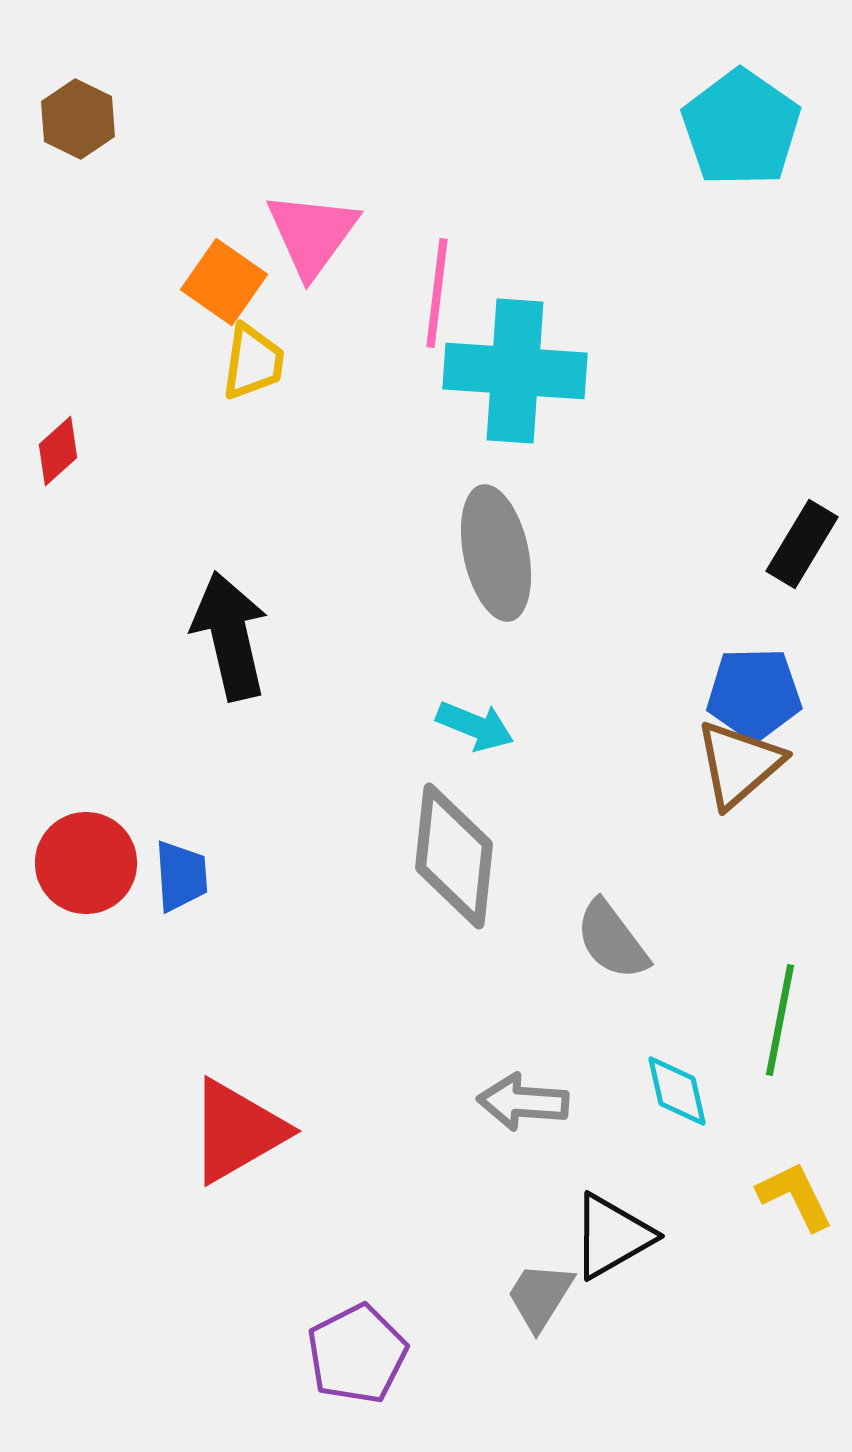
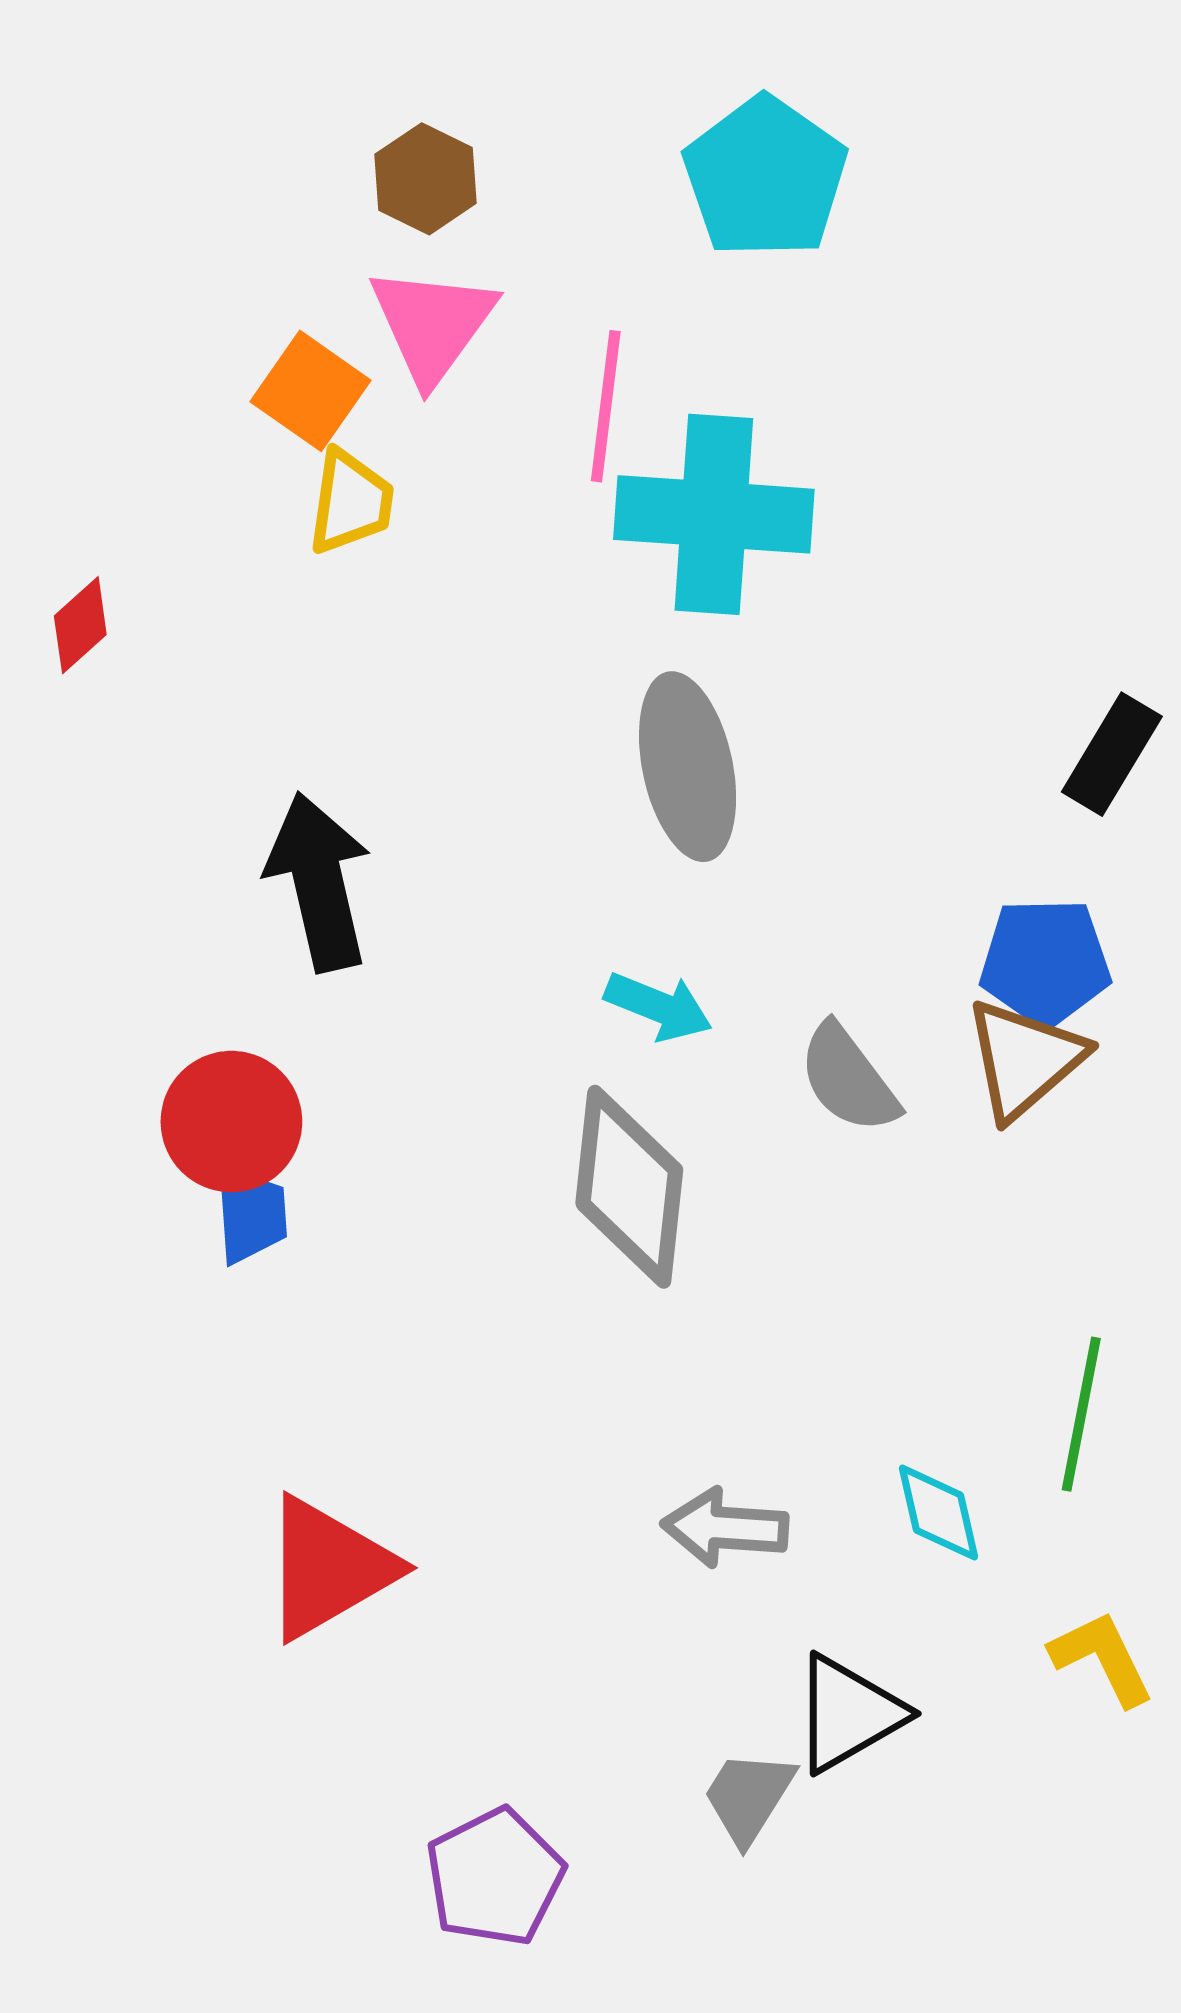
brown hexagon: (78, 119) -> (426, 179), moved
cyan pentagon: (741, 128) -> (765, 177), moved
red circle: (86, 863) -> (231, 1122), moved
gray semicircle: (612, 940) -> (848, 1079), moved

